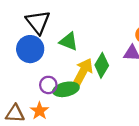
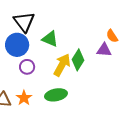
purple circle: (48, 85) -> (27, 67), moved
green ellipse: (66, 89) -> (56, 95), moved

